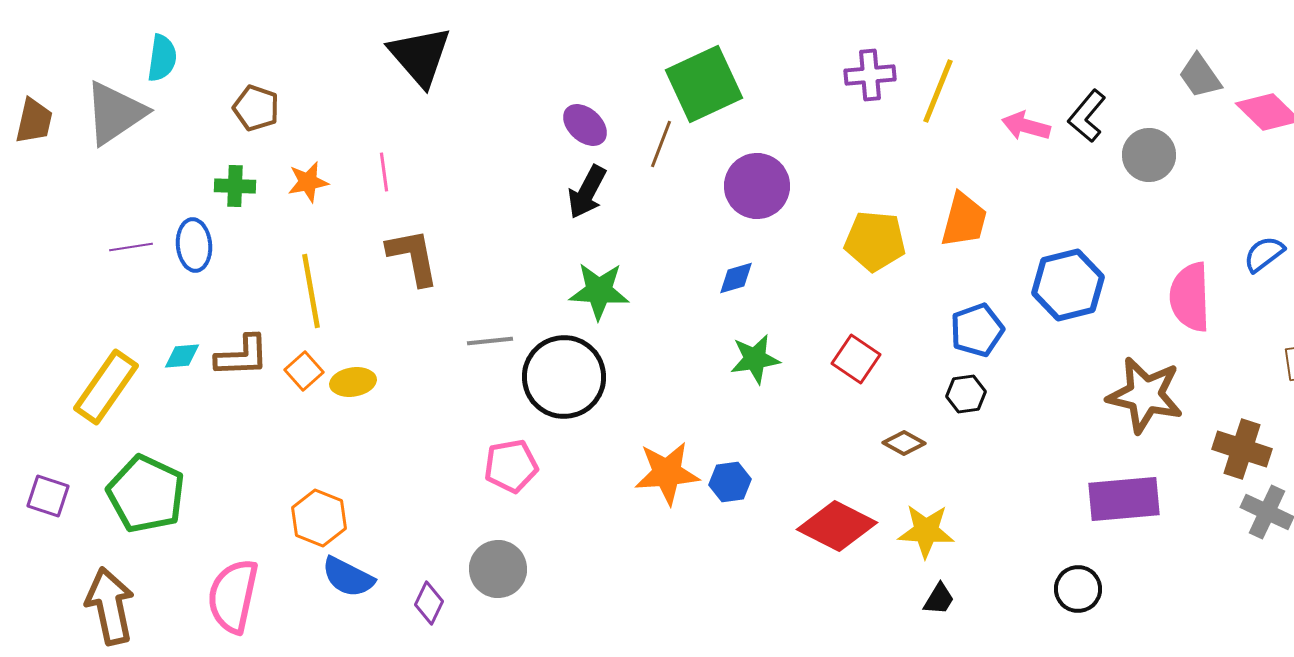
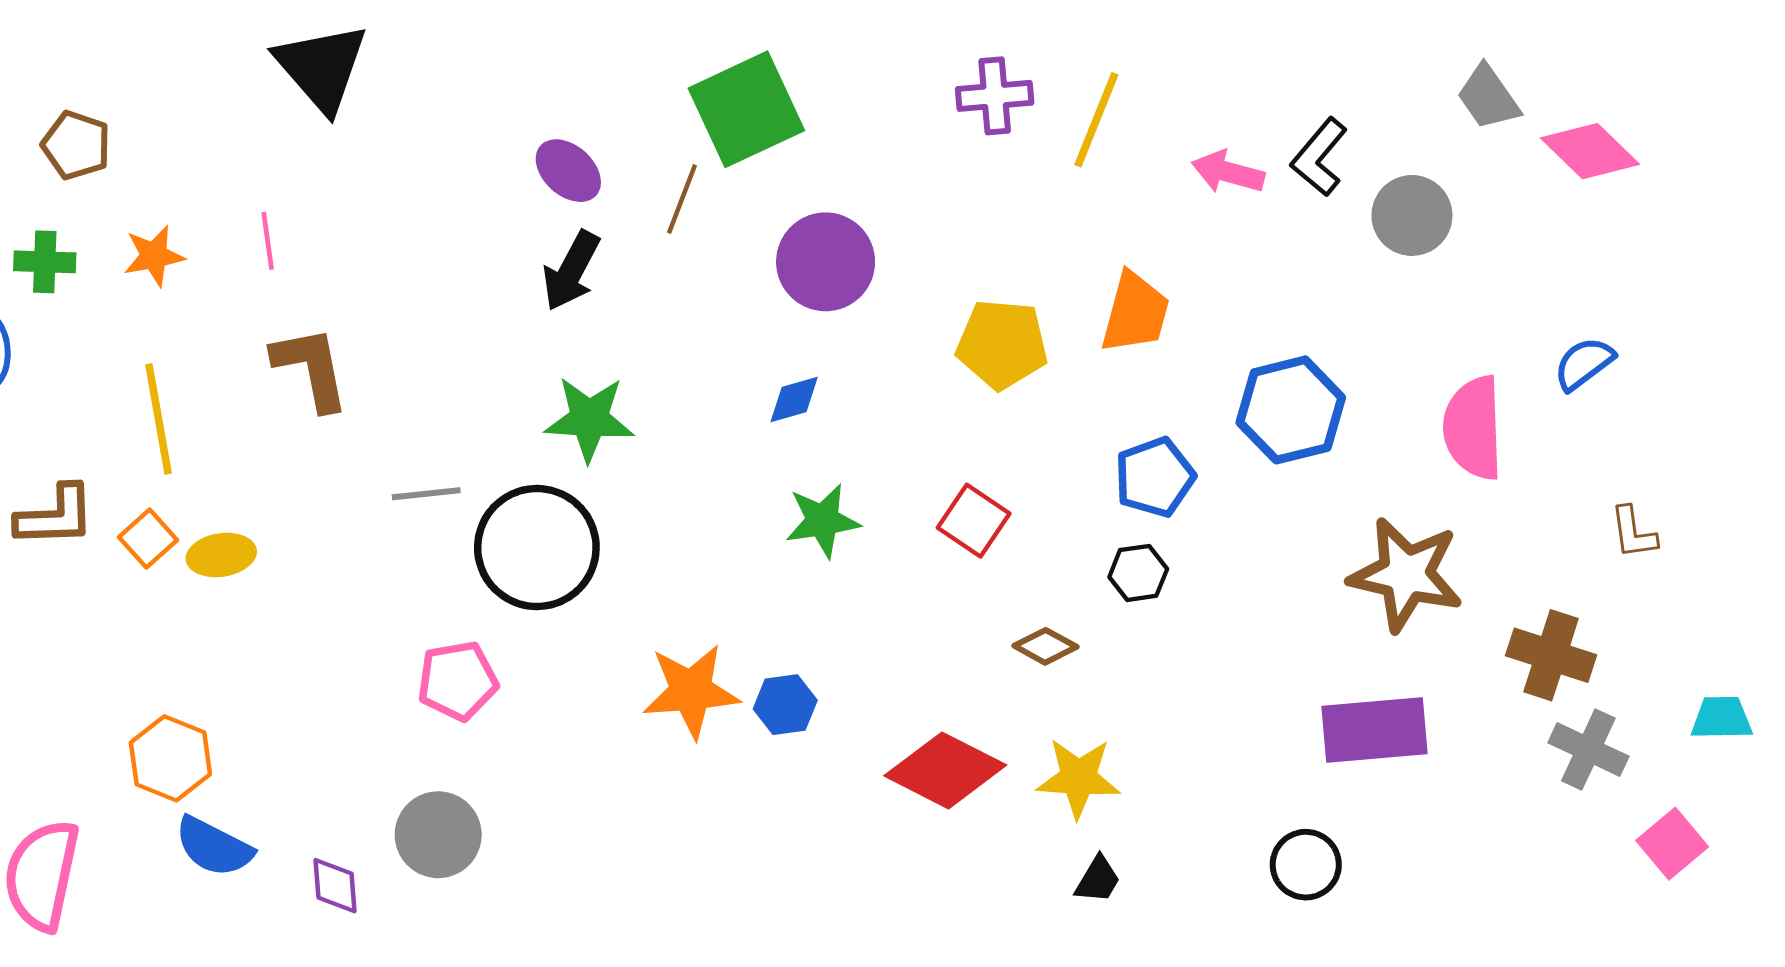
purple diamond: (429, 603) -> (335, 886), turned -30

